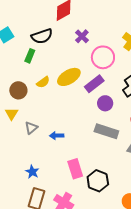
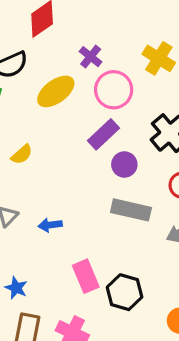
purple cross: (82, 36) -> (91, 57), moved
yellow ellipse: (69, 77) -> (56, 91), moved
yellow semicircle: (43, 82) -> (22, 154), moved

